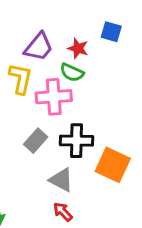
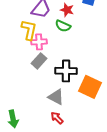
pink cross: (54, 97) -> (39, 42), moved, size x0.7
gray rectangle: (36, 141) -> (39, 61), moved

